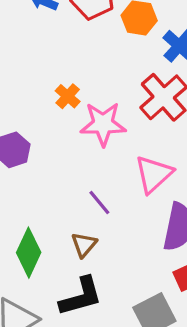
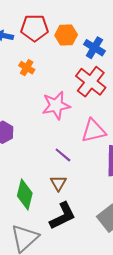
orange cross: (68, 96) -> (27, 68), moved
pink triangle: (154, 174) -> (94, 131), turned 40

